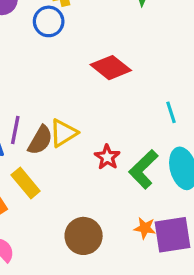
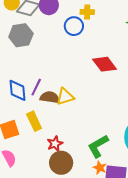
brown semicircle: (40, 140) -> (50, 97), turned -126
red star: (107, 157) -> (55, 144), moved
green L-shape: (144, 169) -> (98, 146), moved

